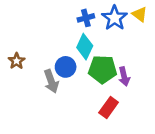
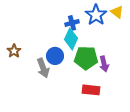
blue cross: (86, 18) -> (72, 23), moved
red rectangle: (109, 108) -> (91, 90), turned 60

